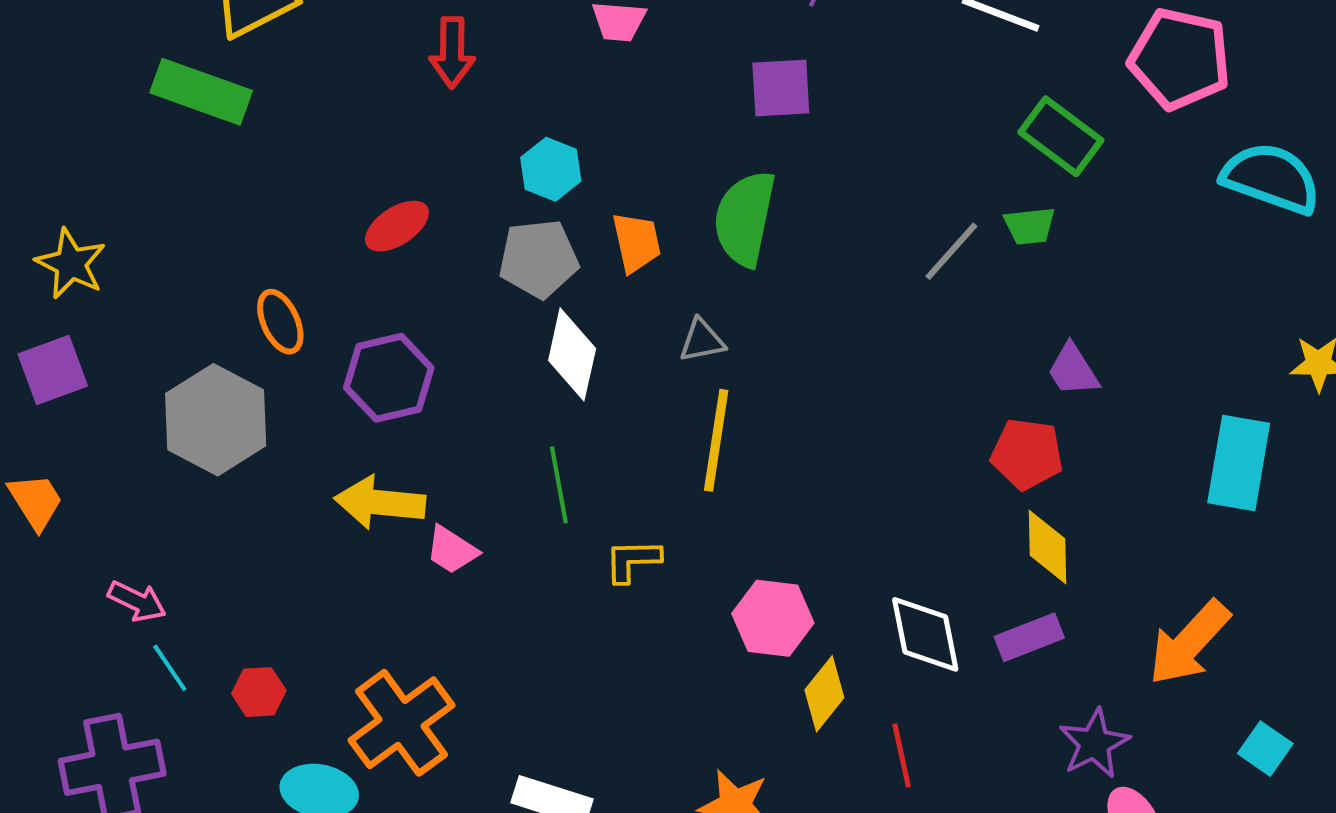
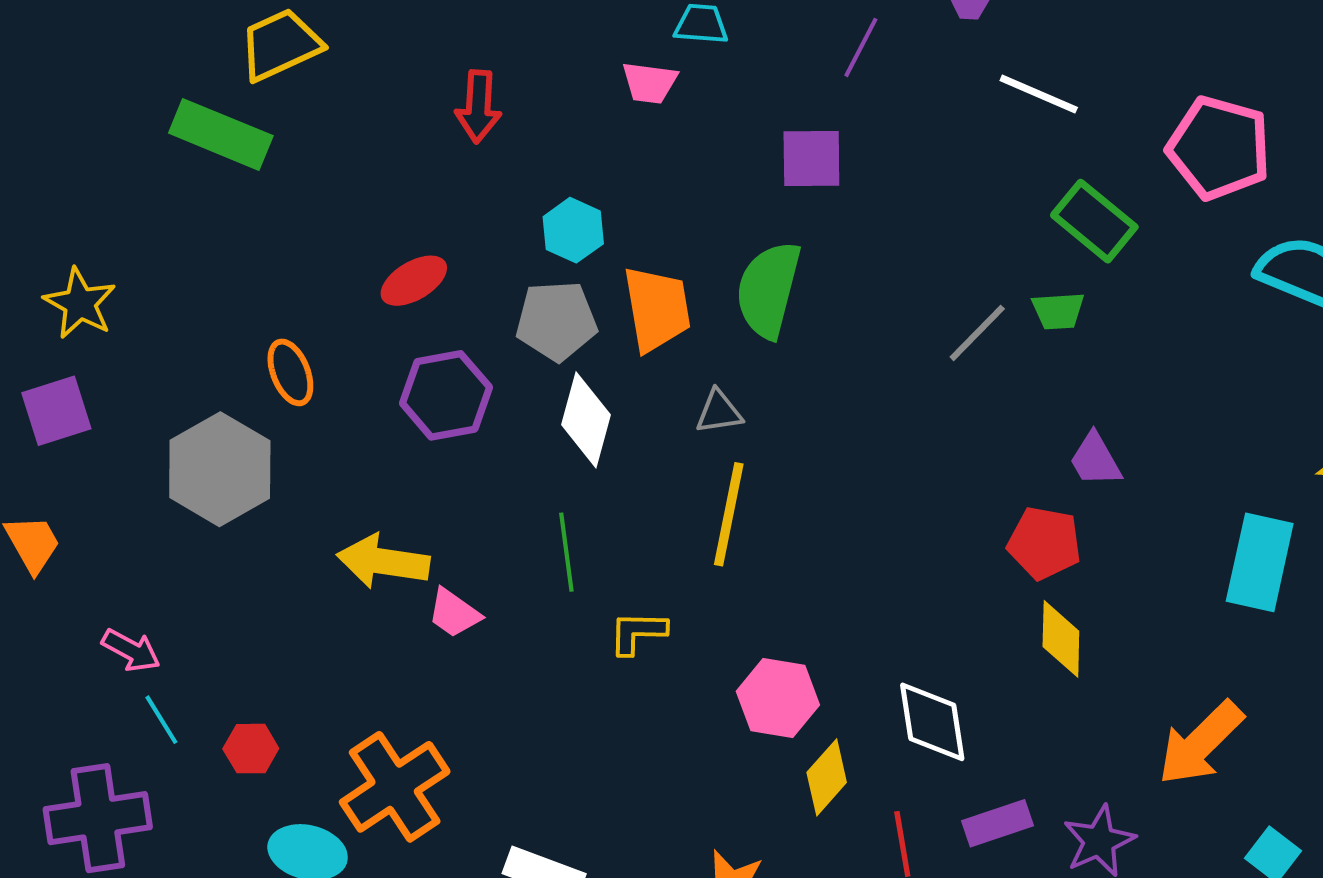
orange trapezoid: (636, 242) -> (657, 309), size x1.4
purple hexagon: (389, 378) -> (446, 395), moved
purple rectangle: (1029, 637) -> (997, 823), moved

